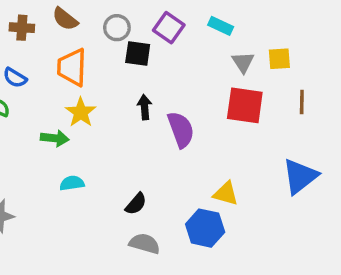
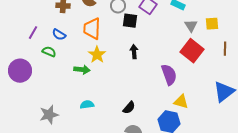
red square: (245, 105) -> (192, 51), turned 30
purple semicircle: (181, 130) -> (169, 75), moved
cyan semicircle: (72, 183) -> (87, 105), moved

